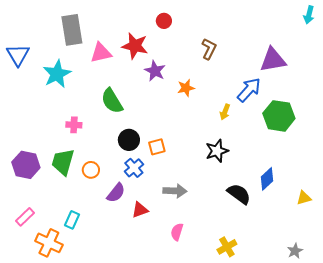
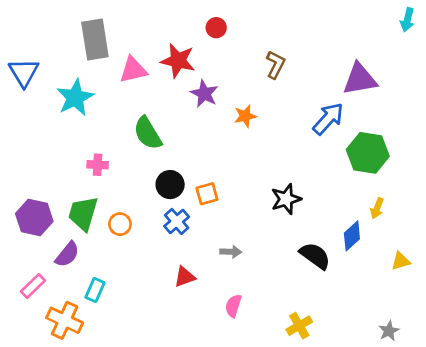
yellow arrow: (225, 112) -> (377, 208), moved
gray arrow: (175, 191) -> (231, 252), size x0.7
purple semicircle: (116, 193) -> (67, 254), moved

